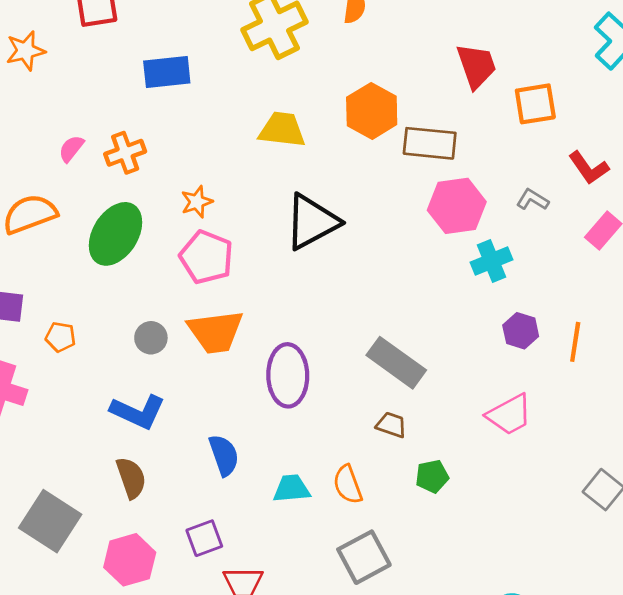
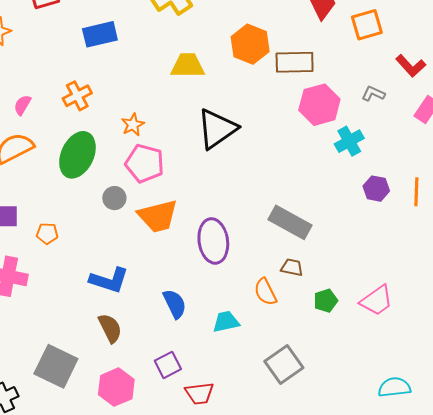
pink semicircle: (71, 149) -> (22, 105), moved
gray circle: (151, 338) -> (114, 198), moved
pink trapezoid: (509, 415) -> (377, 301), moved
orange semicircle: (348, 484) -> (265, 292), moved

